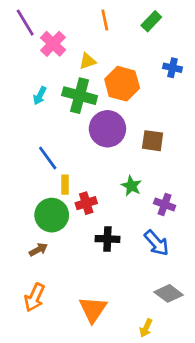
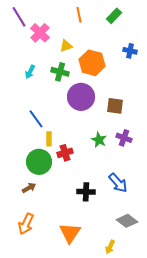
green cross: (80, 96) -> (60, 72), size x0.7
purple cross: (165, 204) -> (124, 138), moved
black cross: (107, 239) -> (86, 192), moved

